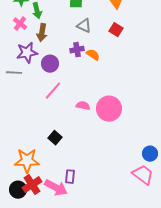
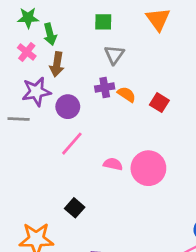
gray triangle: (84, 26) -> (114, 55), turned 42
red square: (116, 30) -> (159, 103), moved

